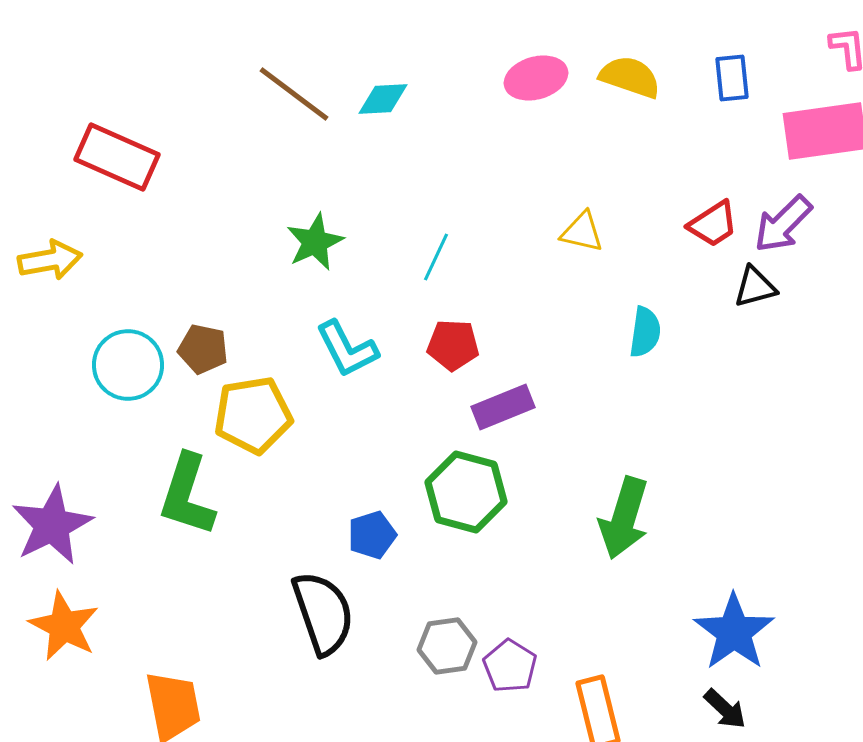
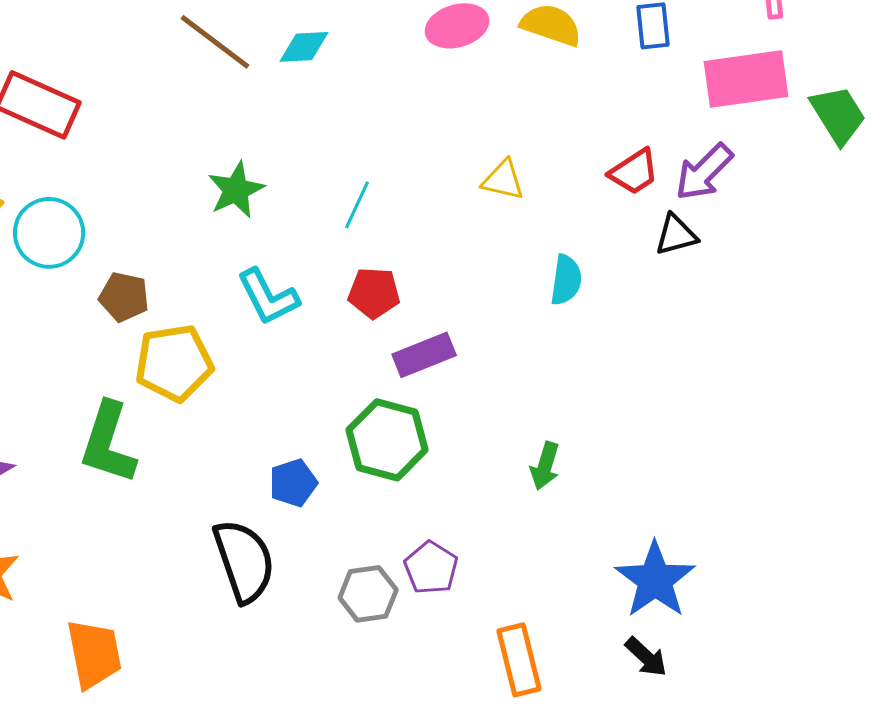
cyan circle: (128, 365) -> (49, 233), moved
green arrow: (624, 518) -> (545, 466), size x0.6
purple pentagon: (510, 666) -> (431, 568), moved

